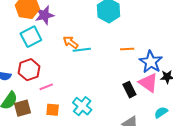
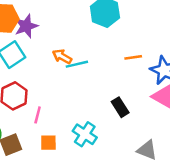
pink line: (46, 87) -> (38, 115), turned -48
black rectangle: (129, 90) -> (120, 107), moved

